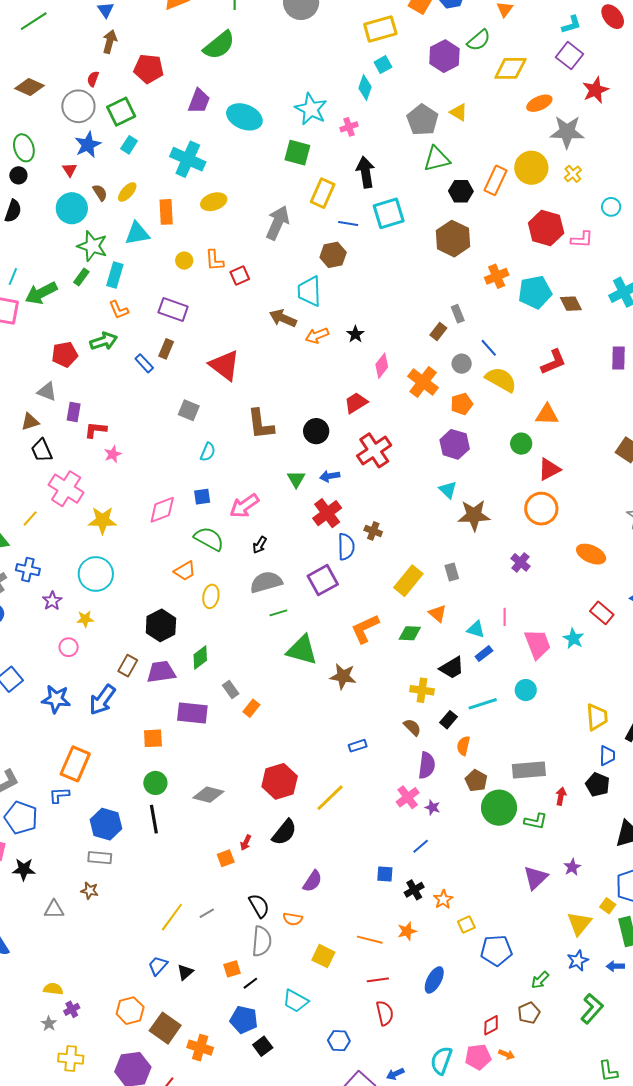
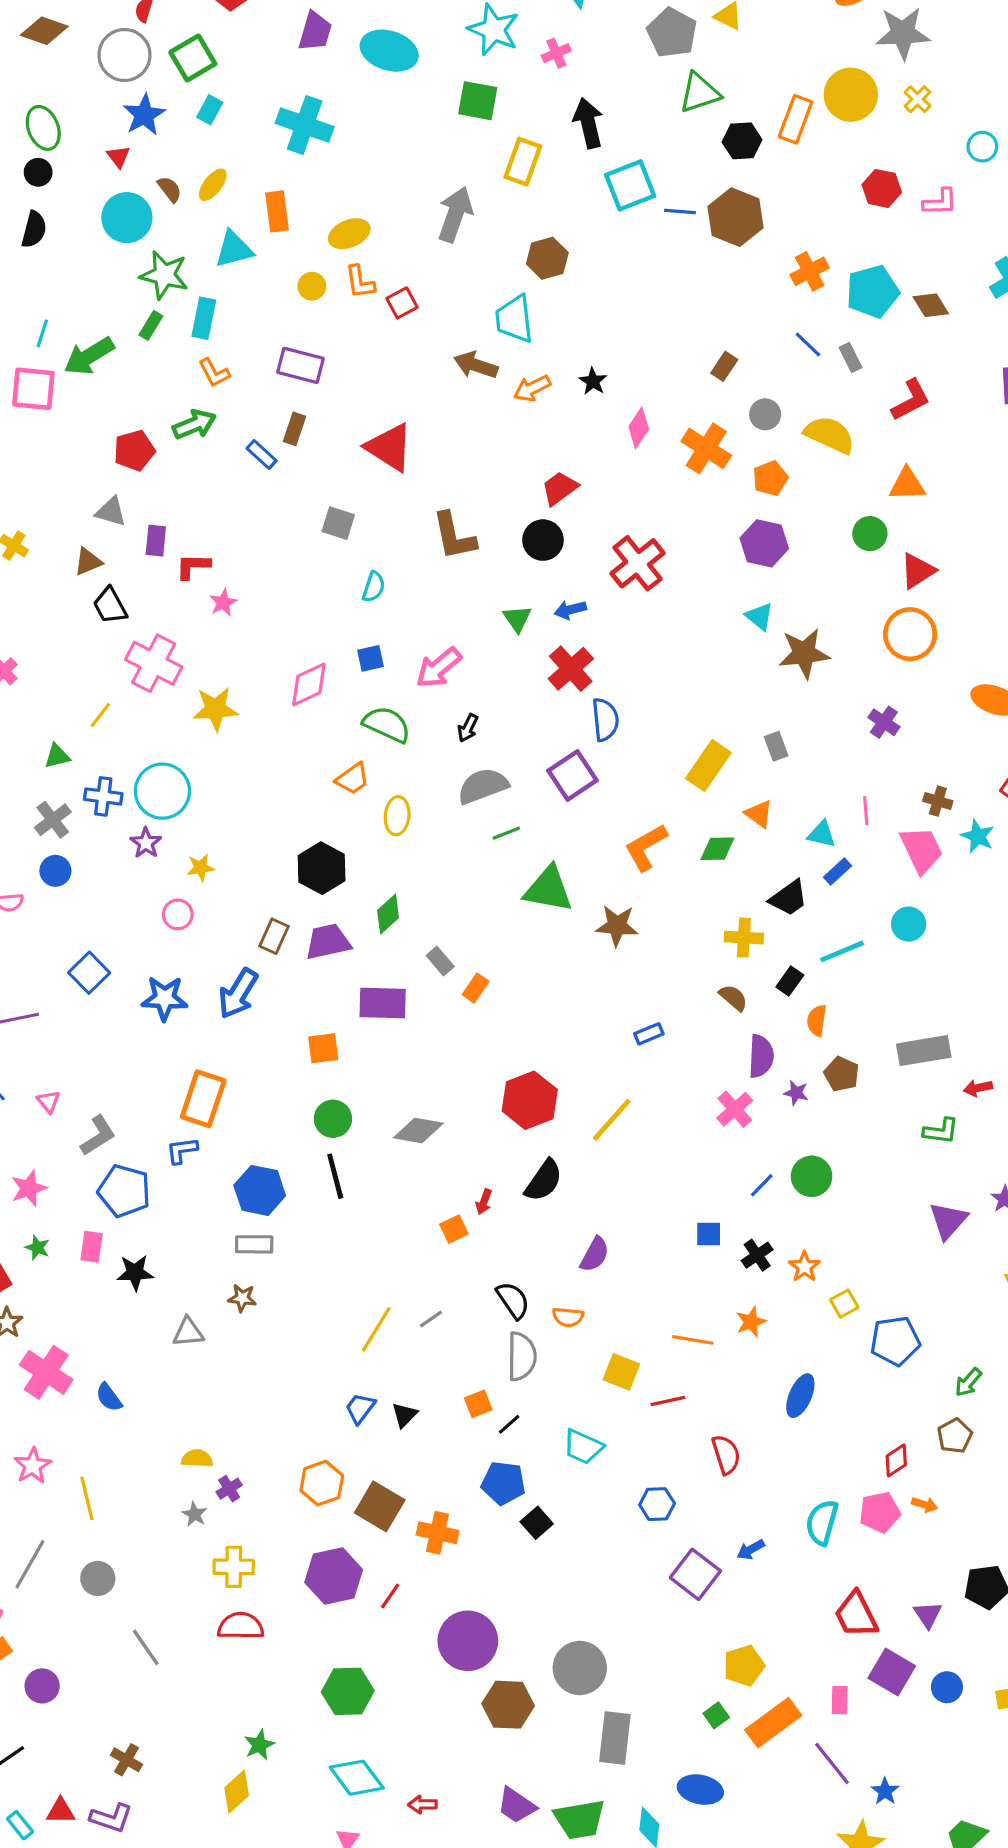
yellow ellipse: (214, 202) -> (349, 234), moved
blue line: (348, 223) -> (680, 211), moved
red hexagon: (546, 228) -> (882, 188), size x0.7
gray rectangle: (458, 314) -> (850, 358), moved
blue line: (489, 348) -> (808, 345), moved
red trapezoid: (356, 403) -> (560, 488), moved
brown cross: (373, 531) -> (938, 801), moved
cyan circle: (96, 574) -> (162, 791), moved
red arrow: (561, 796) -> (978, 1088), turned -108
purple star: (433, 807) -> (796, 1093), moved
green circle: (499, 808) -> (812, 1176), moved, size x0.7
red line: (378, 980) -> (668, 1401), moved

